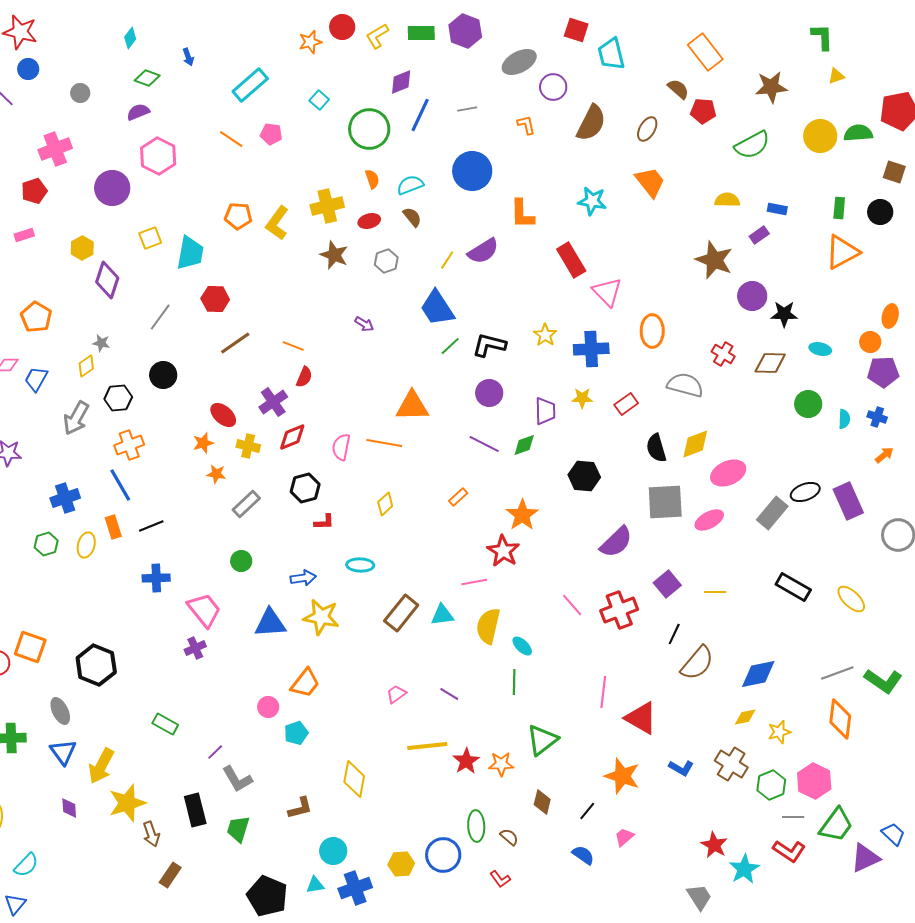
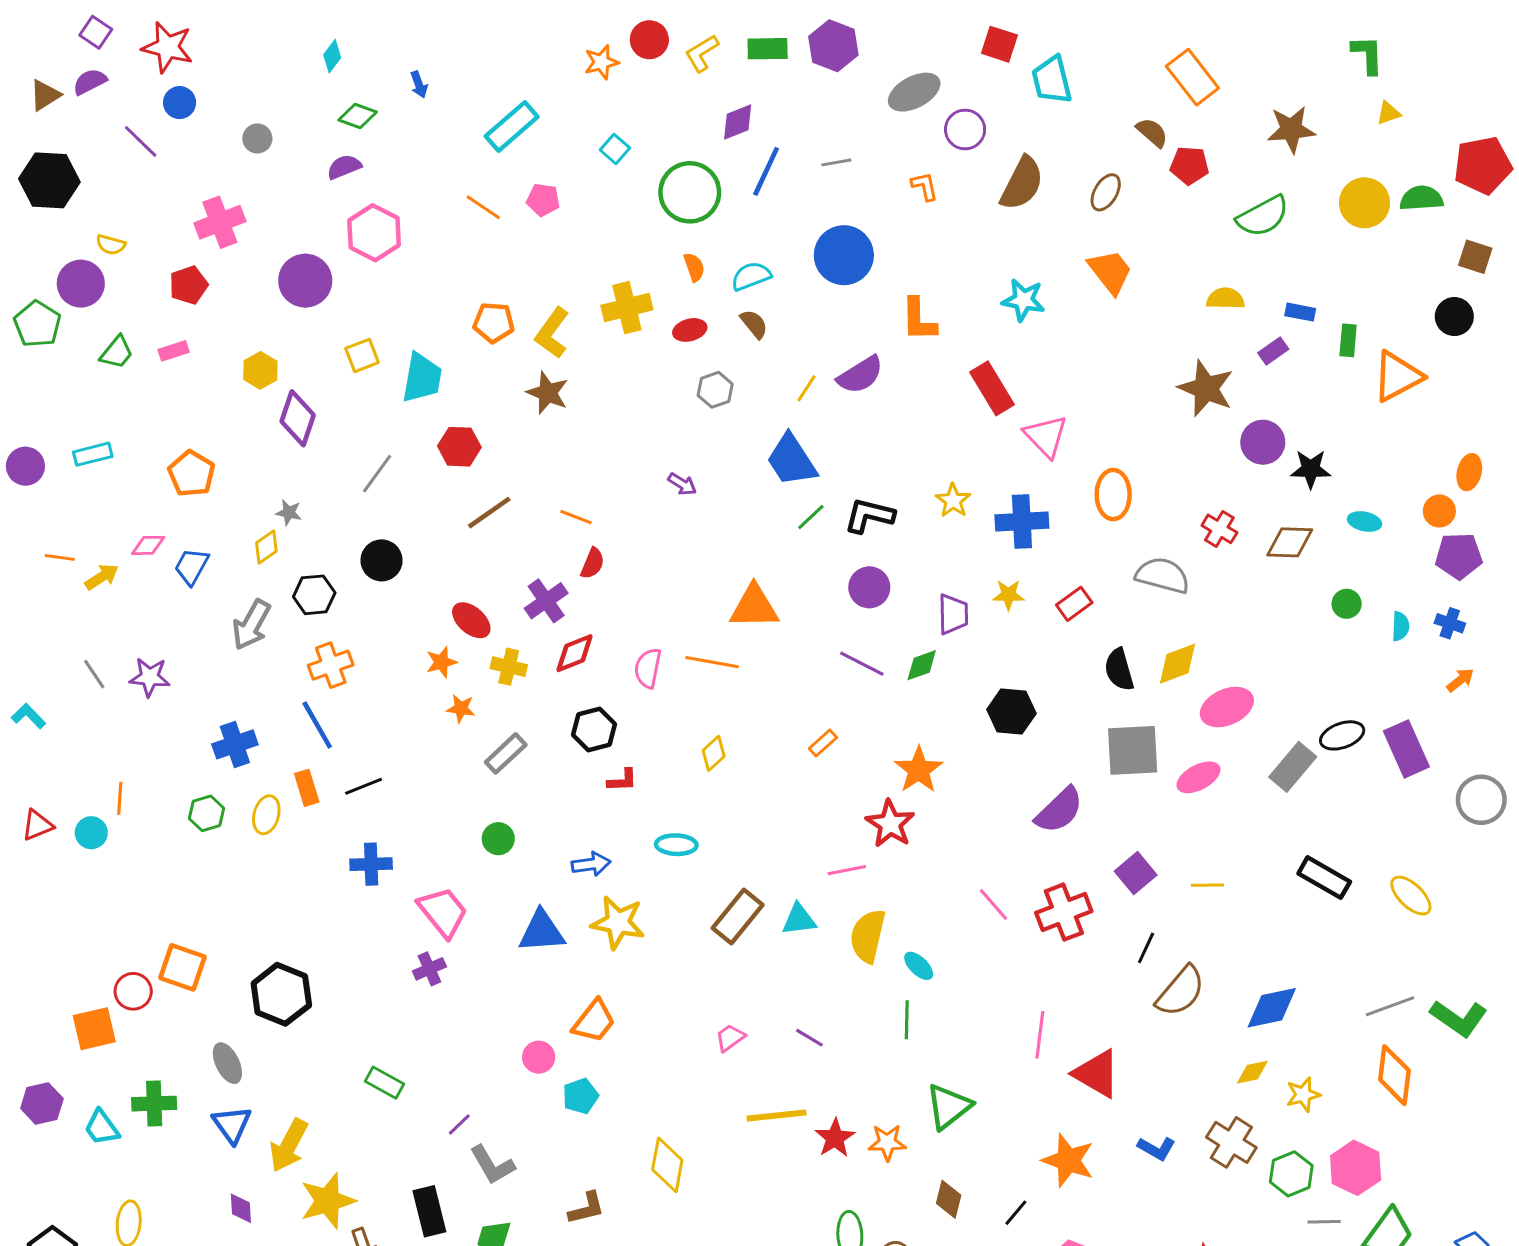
green rectangle: (839, 208) -> (1348, 340), moved
brown star: (334, 255) -> (548, 393), moved
green circle: (808, 404) -> (1347, 604), size x0.7

